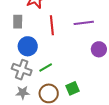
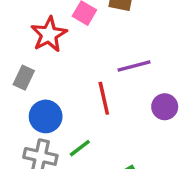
gray rectangle: (18, 22) -> (24, 78), turned 32
red line: (52, 25) -> (104, 98), moved

